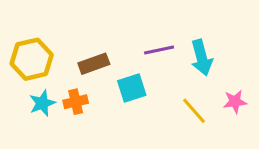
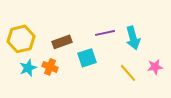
orange cross: (76, 102) -> (50, 67), turned 35

